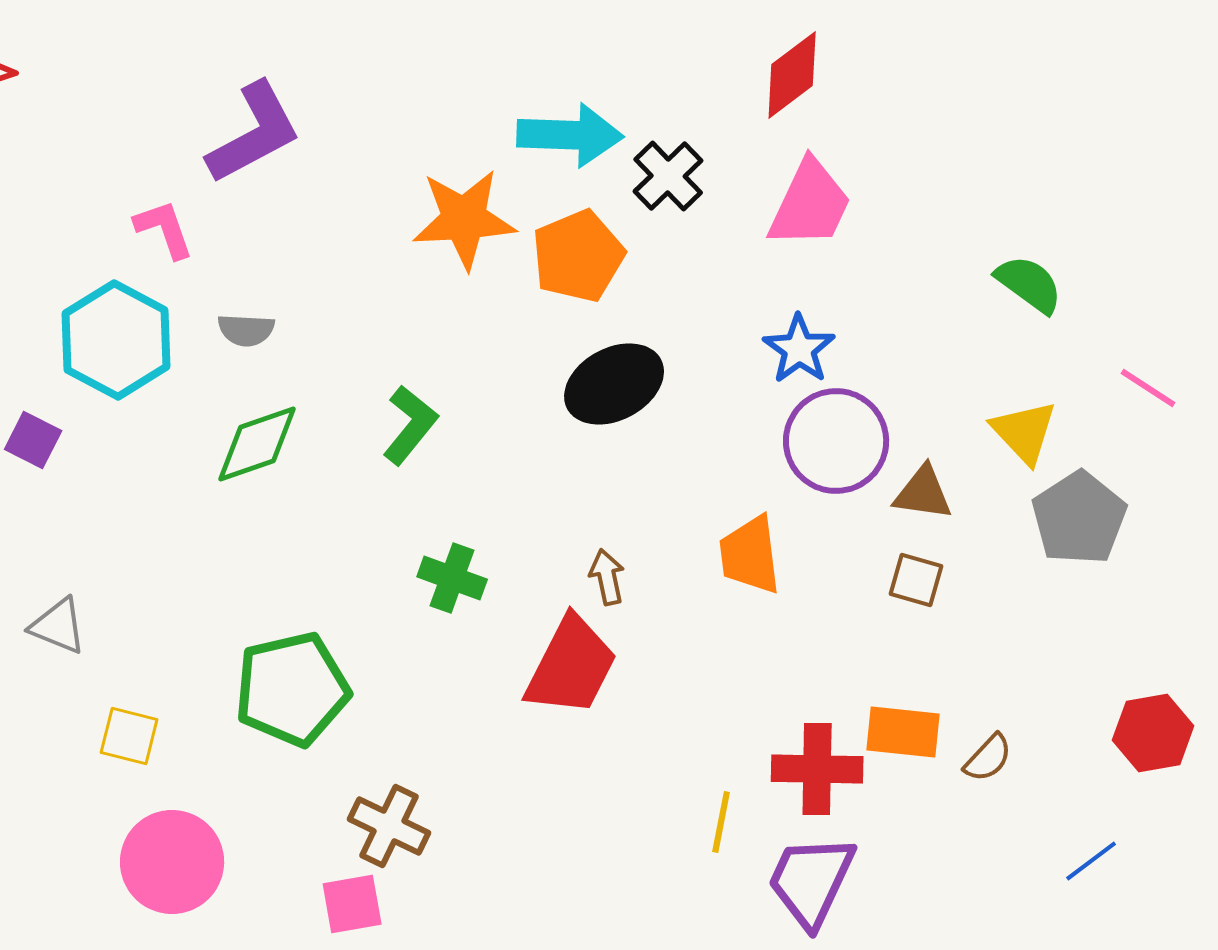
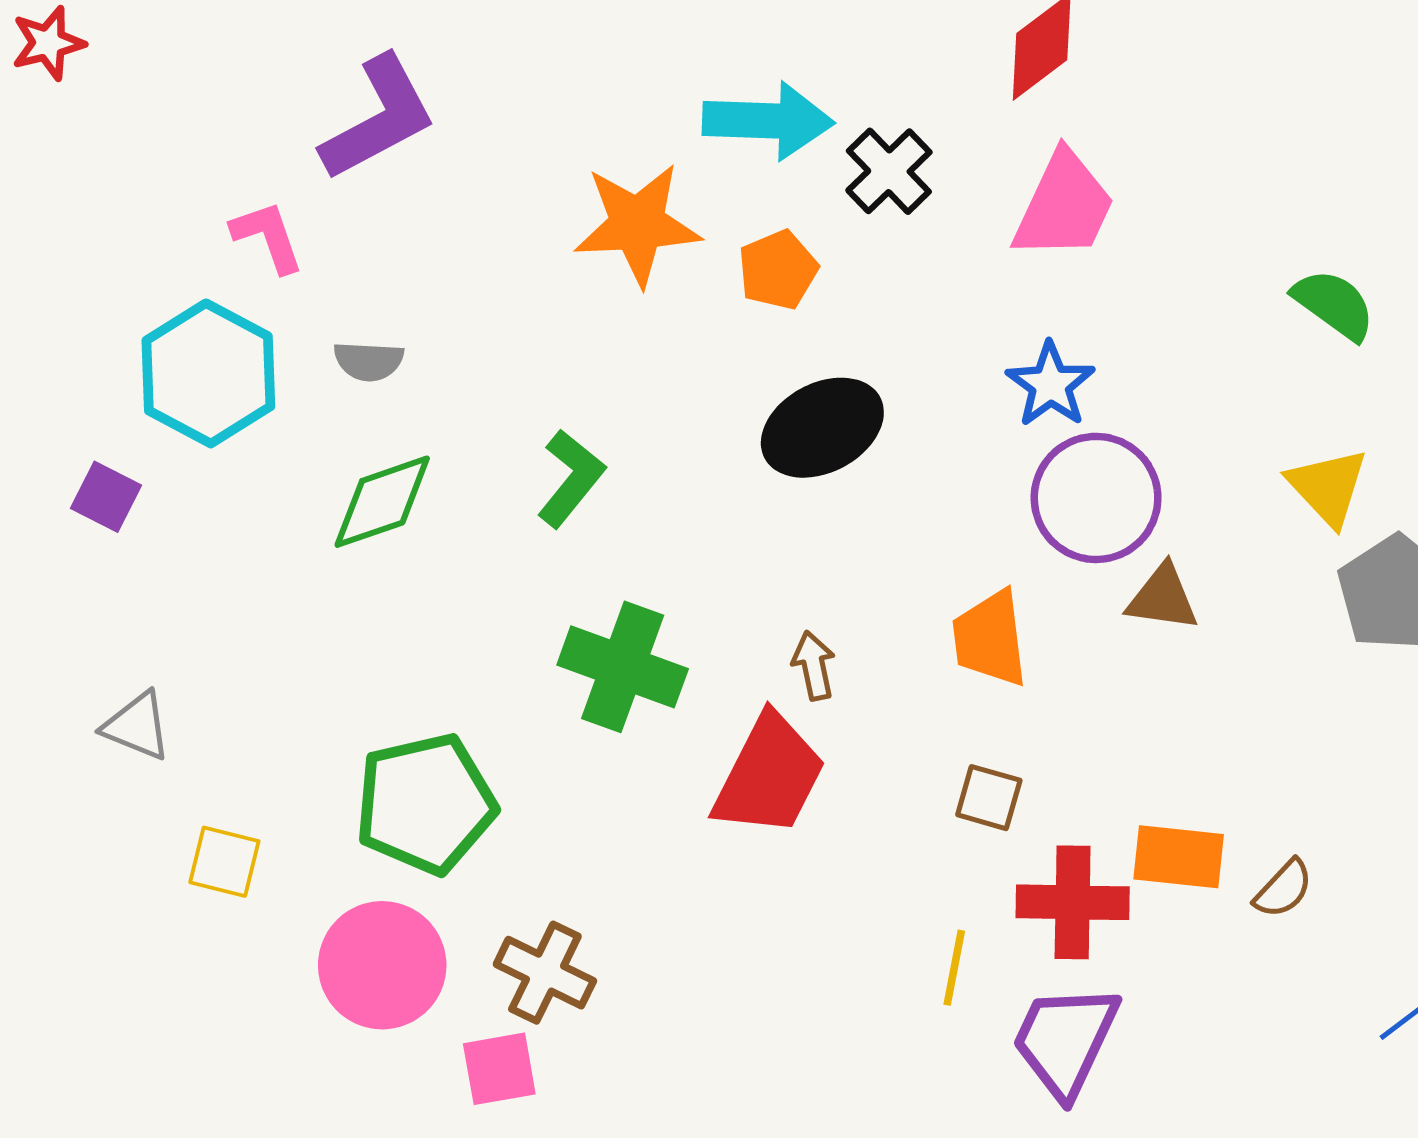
orange pentagon: (578, 256) -> (778, 270), size x0.7
brown triangle: (923, 493) -> (1163, 598), moved
green cross: (452, 578) -> (623, 667), size x1.5
brown square: (916, 580) -> (989, 798), moved
pink circle: (172, 862) -> (382, 965), moved

